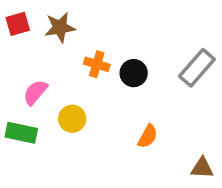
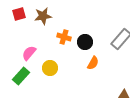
green rectangle: (21, 133) -> (21, 76), turned -60
orange semicircle: (148, 136) -> (93, 63), moved

